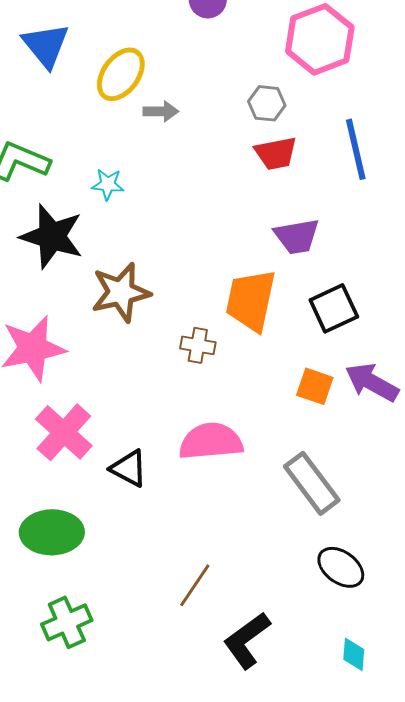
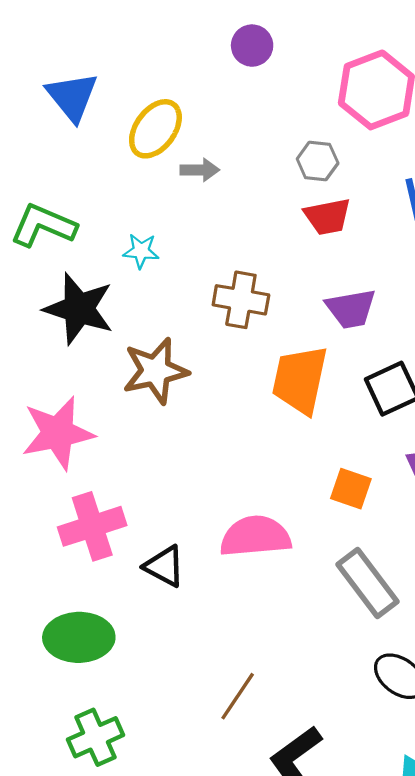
brown cross: (198, 345) -> (241, 300), moved, size x1.4
orange square: (315, 386) -> (351, 489), moved
pink cross: (64, 432) -> (92, 526), turned 30

